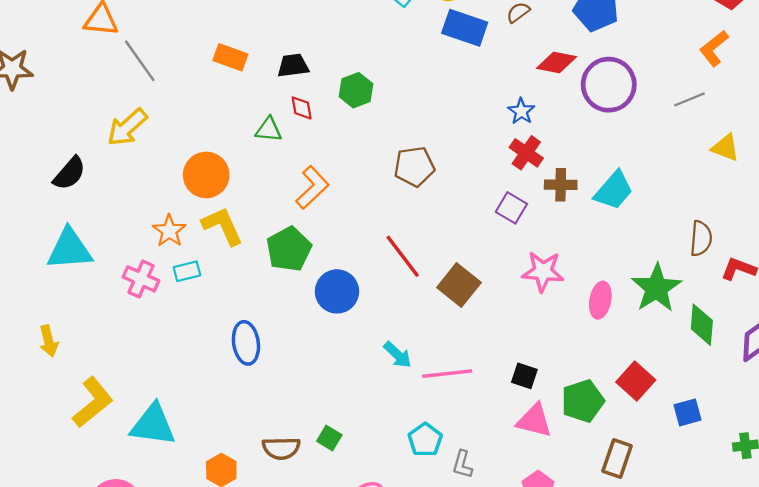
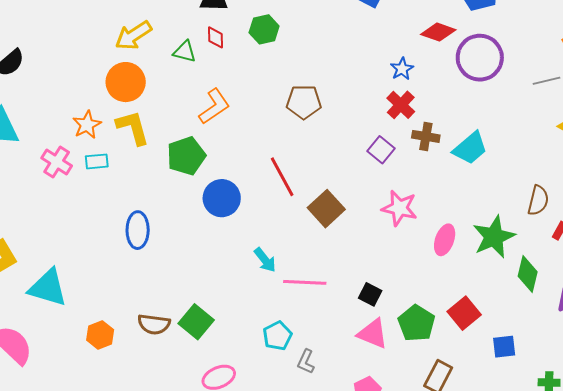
yellow arrow: (127, 127) -> (133, 35), moved
green pentagon: (583, 401) -> (416, 323), turned -30
green square: (329, 438) -> (196, 322), size x1.6

